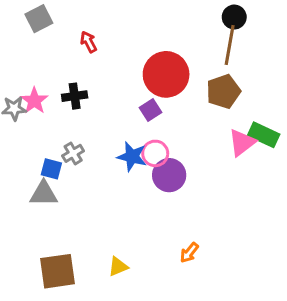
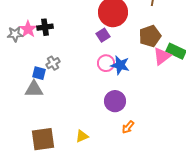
brown pentagon: (223, 91) -> (150, 36), moved
black cross: (75, 96) -> (45, 27), moved
blue star: (132, 157) -> (120, 65), moved
purple circle: (169, 175) -> (115, 101), moved

